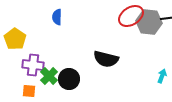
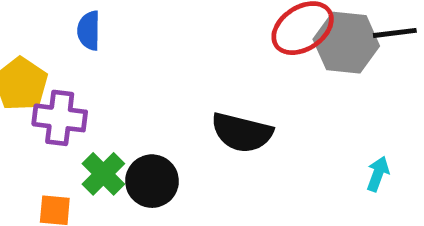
blue semicircle: (57, 17) -> (89, 31), moved
purple cross: (33, 65) -> (60, 118), moved

